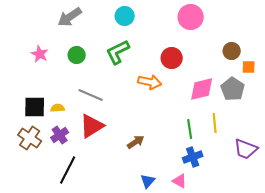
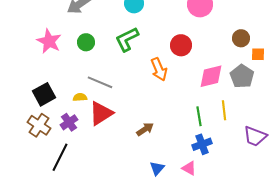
pink star: (40, 54) -> (49, 41), size x1.4
orange arrow: (150, 82) -> (159, 69), turned 55
black square: (35, 107) -> (44, 94), turned -30
yellow semicircle: (58, 108) -> (80, 97), moved
black line: (68, 170) -> (60, 157), moved

